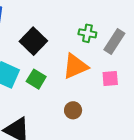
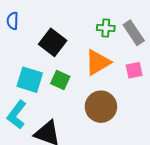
gray rectangle: (114, 41) -> (134, 33), turned -60
brown circle: (73, 110) -> (101, 107), size x1.8

